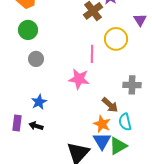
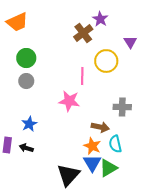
green circle: (28, 30) -> (26, 58), moved
brown arrow: (110, 105) -> (100, 127), turned -30

